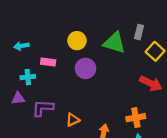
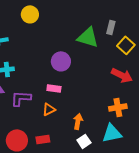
yellow circle: (77, 41) -> (30, 14), moved
pink rectangle: (48, 62) -> (54, 88), moved
orange cross: (136, 118) -> (118, 107), moved

